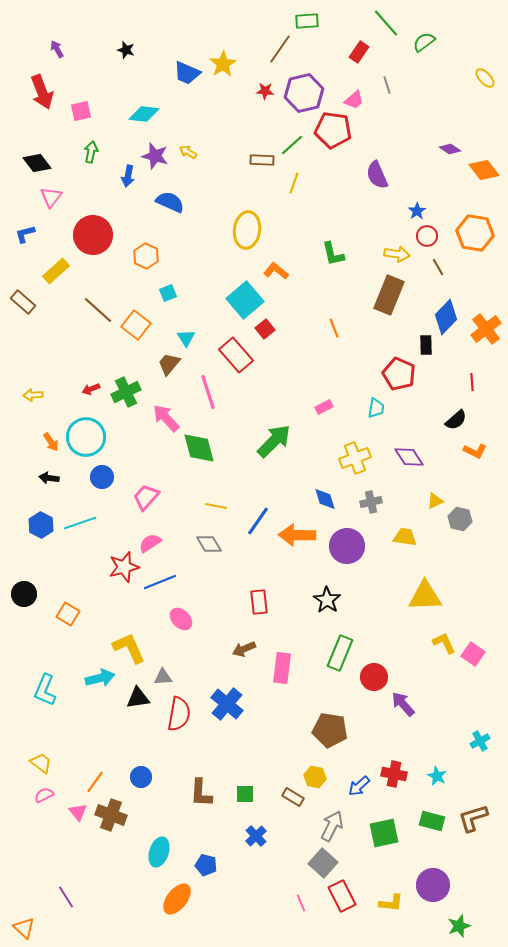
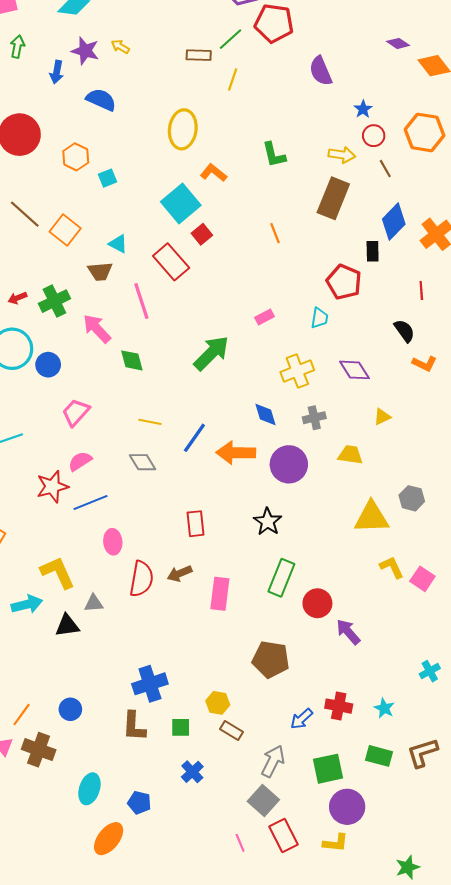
cyan square: (168, 293) -> (107, 178), moved
cyan triangle: (186, 338) -> (118, 244), turned -30
brown trapezoid: (169, 364) -> (100, 271), turned -135
black semicircle: (456, 420) -> (404, 331), turned -85
green diamond: (199, 448) -> (132, 360), size x0.7
blue circle: (102, 477) -> (48, 365), moved
gray hexagon: (460, 519) -> (412, 498), moved
pink ellipse: (181, 619) -> (113, 542), turned 40
blue cross: (227, 704) -> (150, 684), moved, turned 32
red semicircle: (179, 714) -> (141, 579), moved
yellow hexagon: (315, 777) -> (218, 703), moved
purple circle: (433, 885) -> (347, 807), moved

